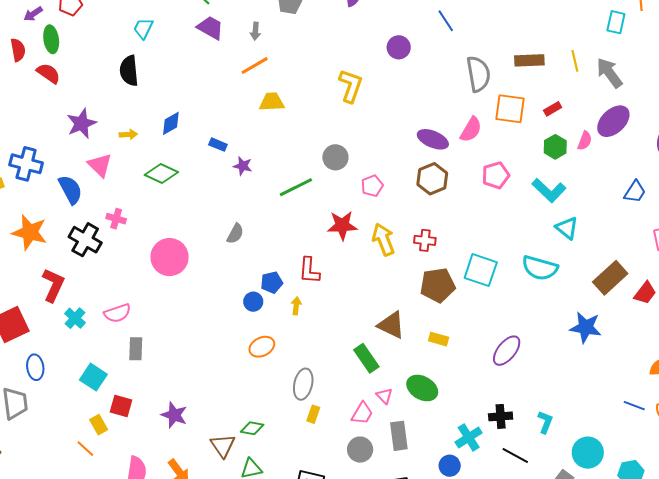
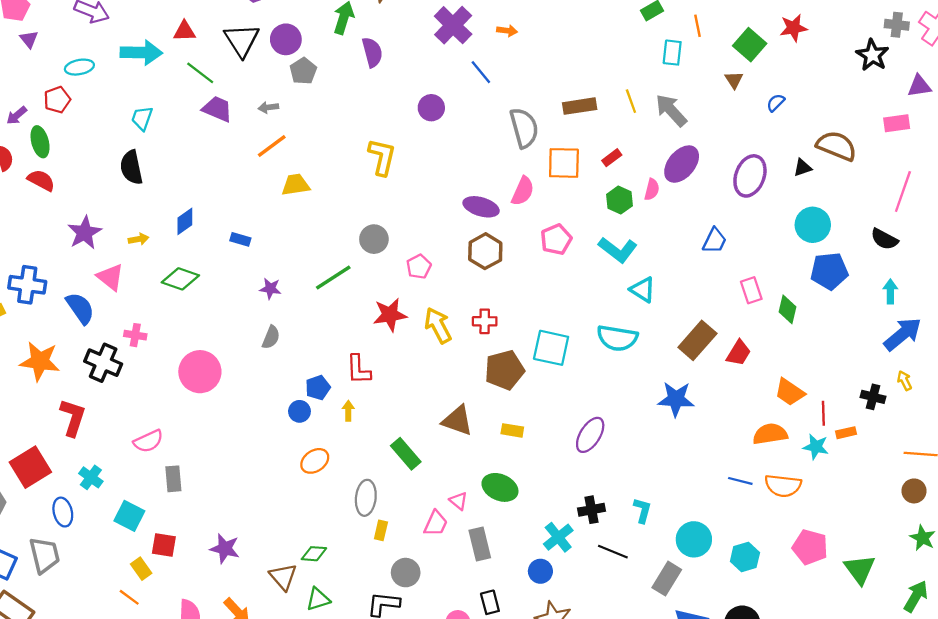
gray arrow: (255, 31) -> (268, 107), turned 84
purple star: (243, 166) -> (270, 289), moved
cyan cross: (75, 318) -> (91, 477), moved
green rectangle: (366, 358) -> (406, 454), moved
gray circle: (360, 450) -> (406, 573), moved

